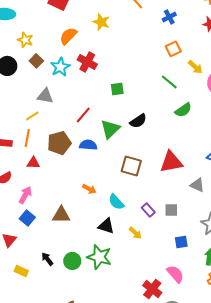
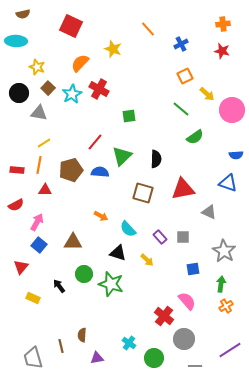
gray triangle: (45, 96) -> (39, 113), moved
black semicircle: (138, 121) -> (156, 159), moved, turned -54
green circle: (72, 261) -> (84, 274), moved

